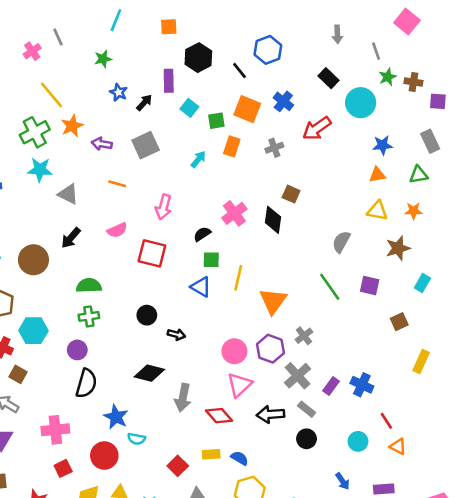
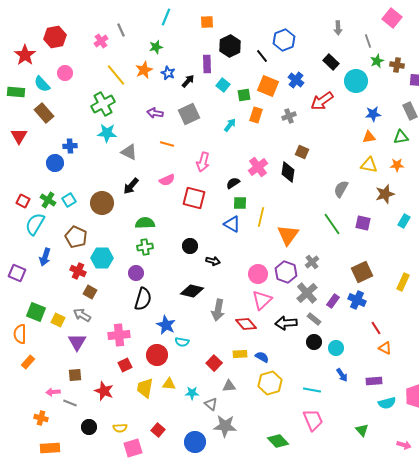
orange star: (72, 126) -> (144, 70), moved
brown square: (399, 322) -> (362, 272), moved, size x1.5
cyan circle: (358, 441) -> (336, 348), moved

